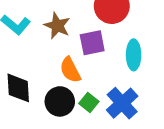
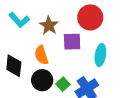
orange semicircle: (70, 70) -> (41, 55), moved

